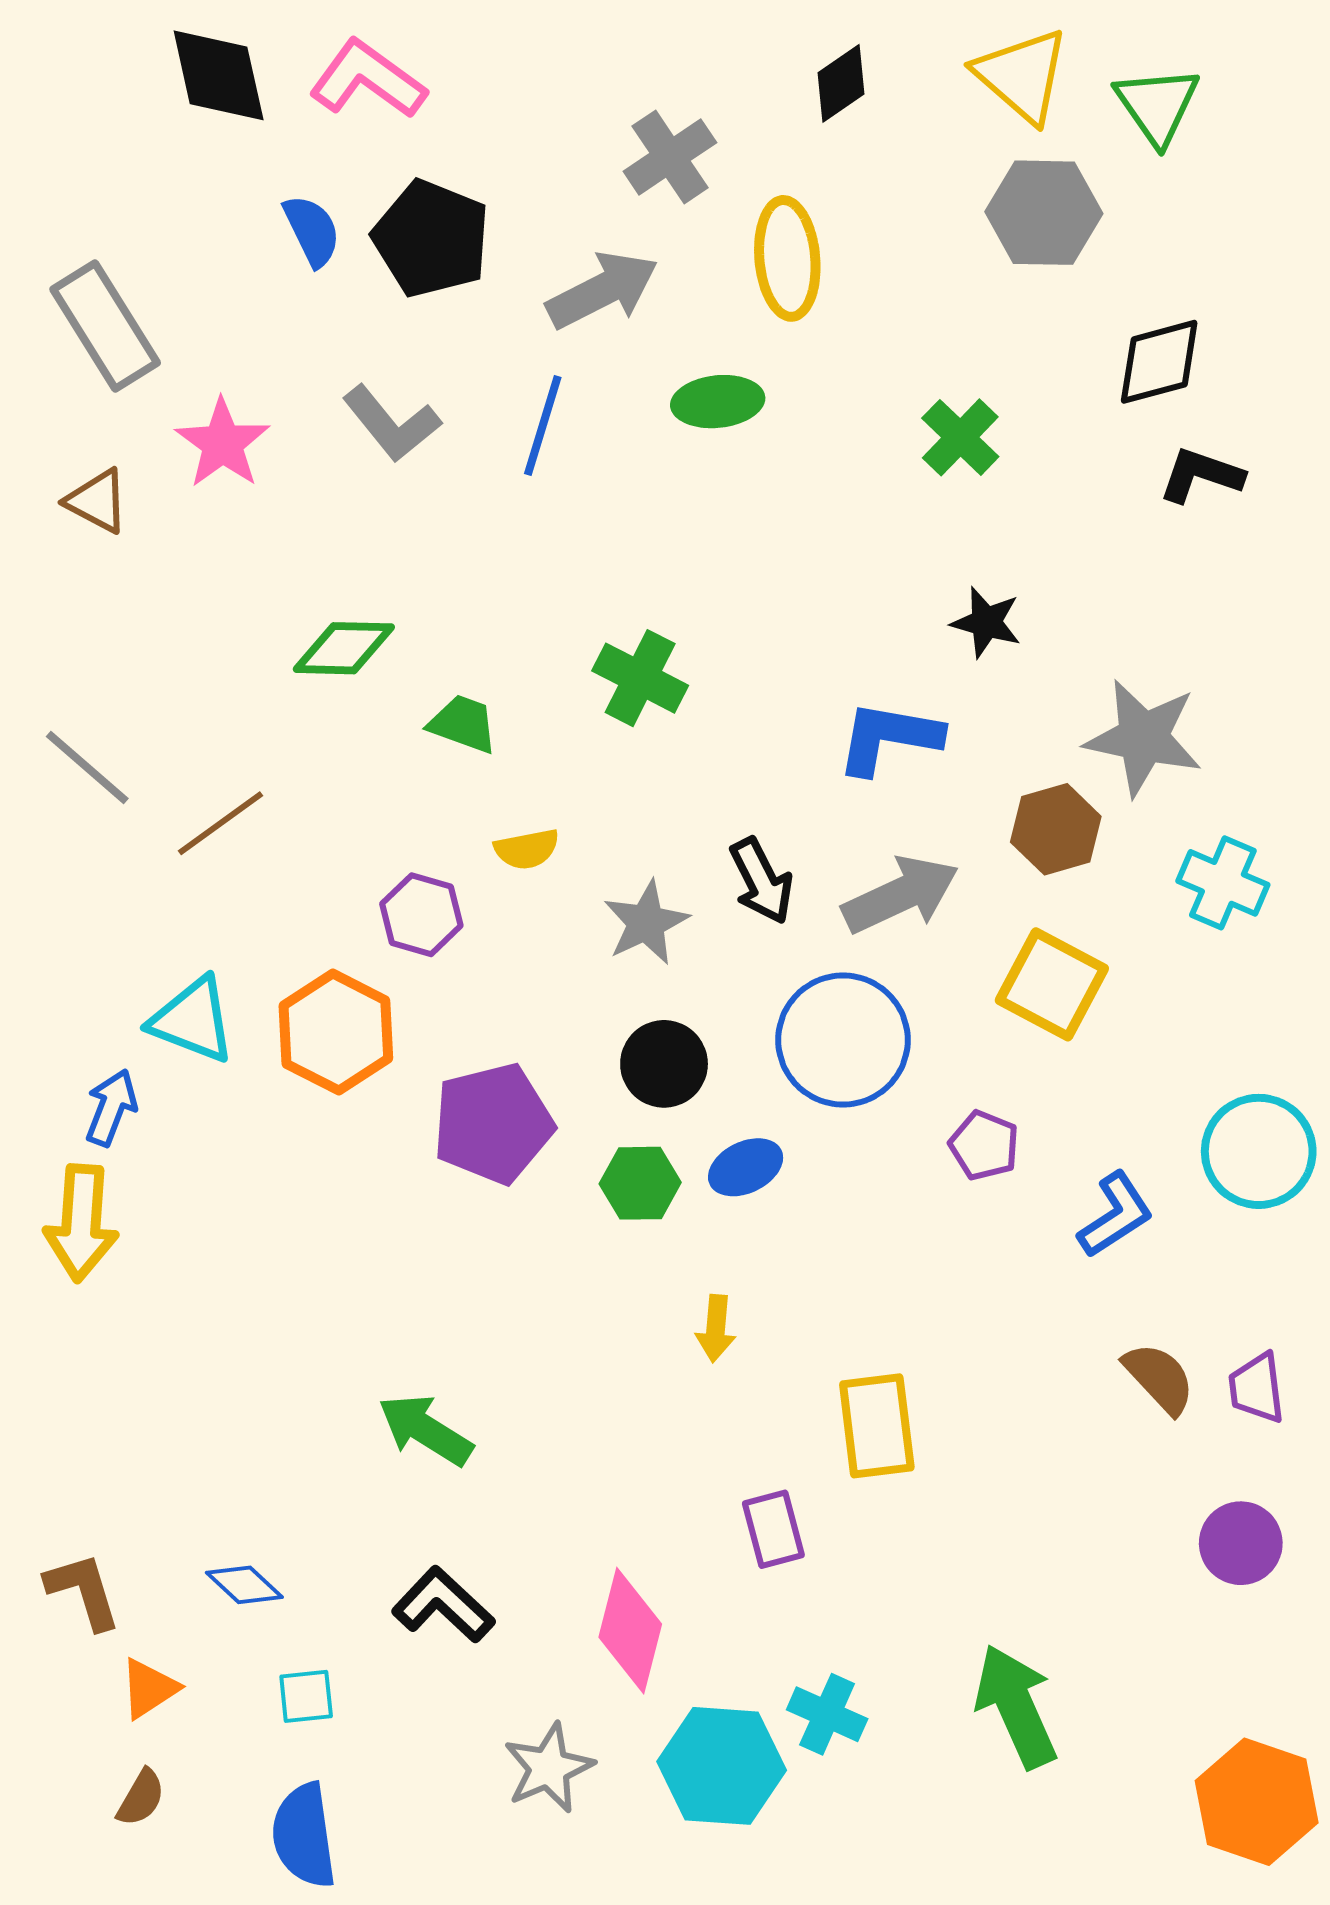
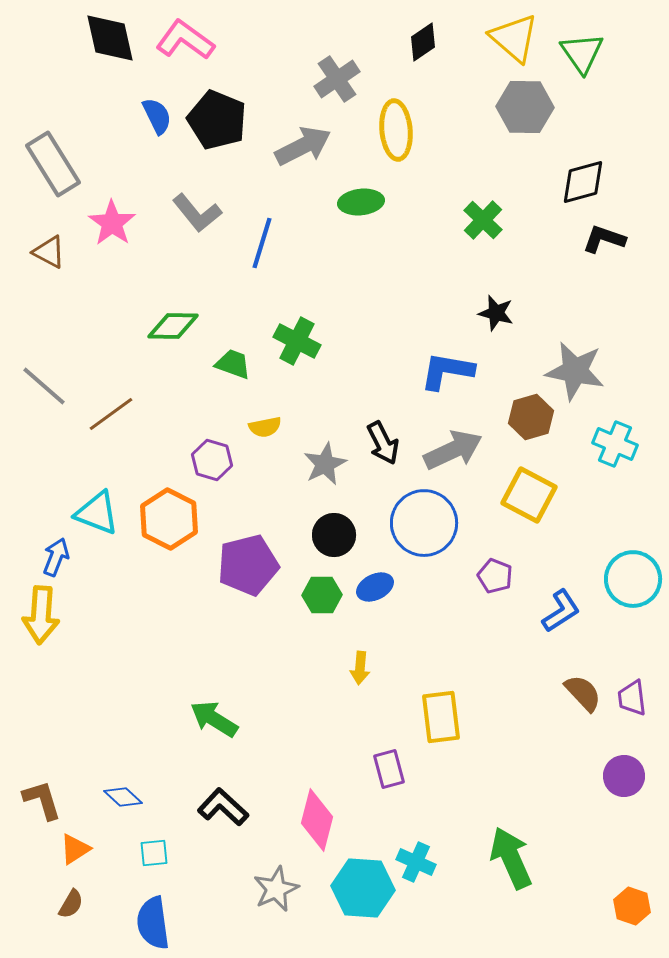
blue line: (543, 425) -> (262, 243), moved
green cross: (640, 678) -> (297, 341), moved
orange hexagon: (1257, 1802) -> (632, 906), size x0.6

